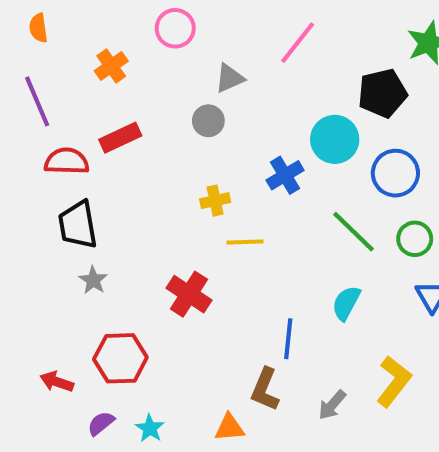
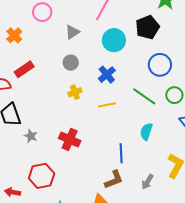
gray circle: (208, 121) -> (71, 63), moved
cyan circle: (335, 139) -> (114, 40), moved
yellow line: (245, 242) -> (107, 105), moved
gray star: (93, 280) -> (31, 136), moved
brown L-shape: (265, 389) -> (114, 180), turned -125

